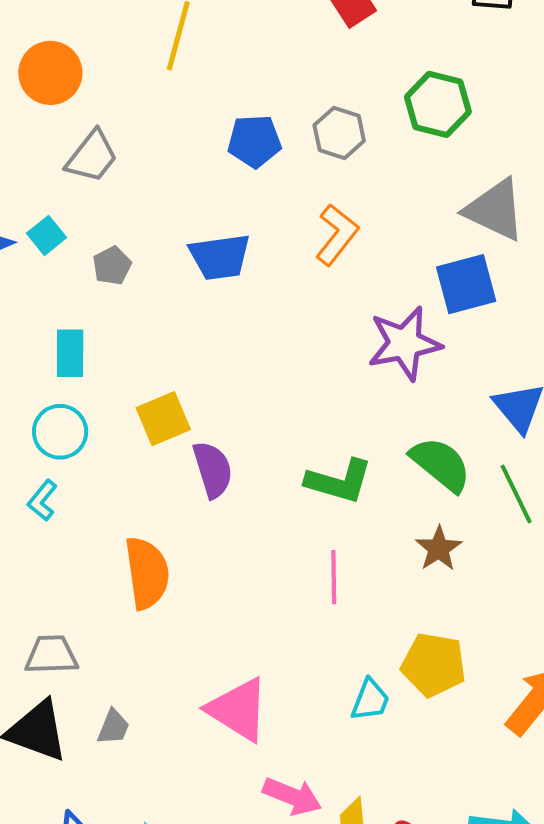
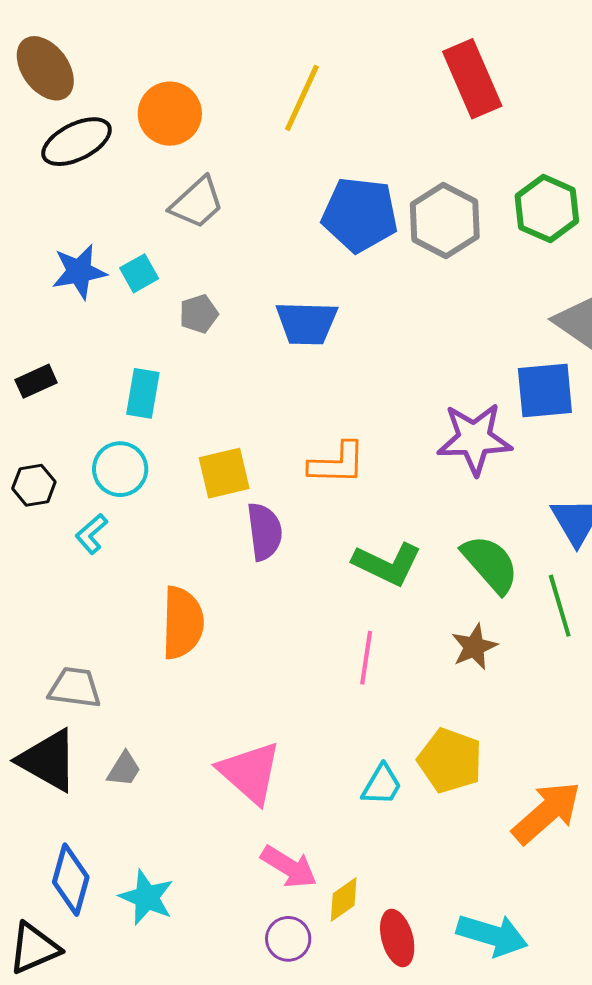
gray hexagon: (339, 133) -> (445, 220), size x1.4
blue pentagon: (254, 141) -> (360, 215), size x1.4
orange L-shape: (337, 235) -> (337, 463), moved, turned 44

